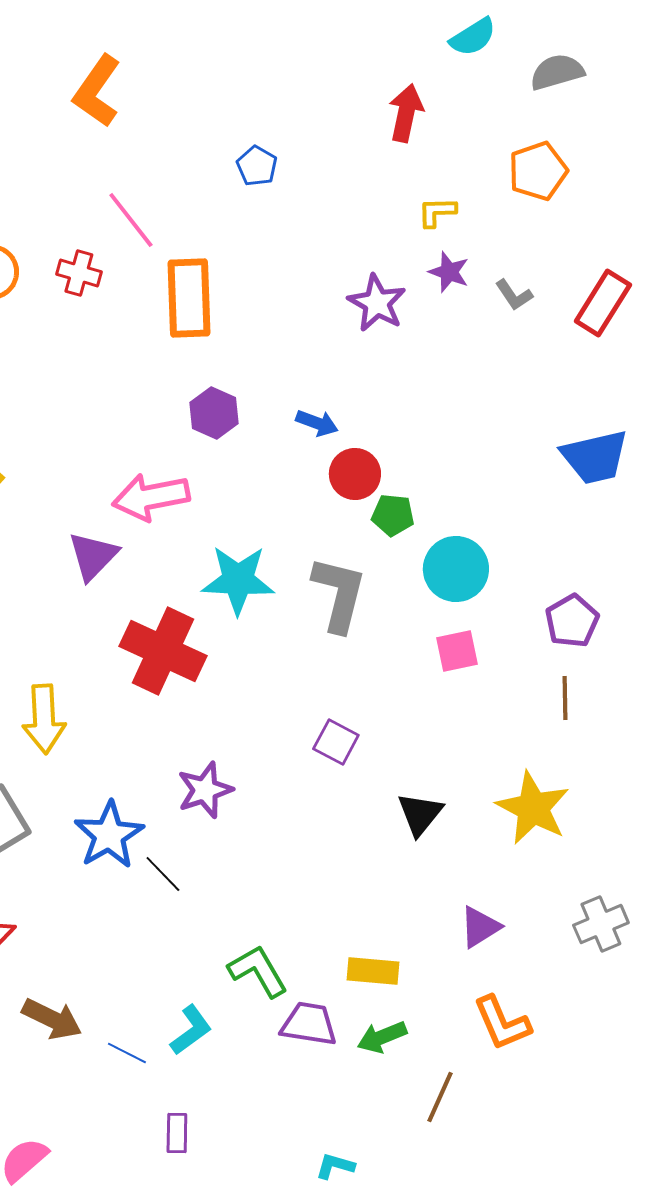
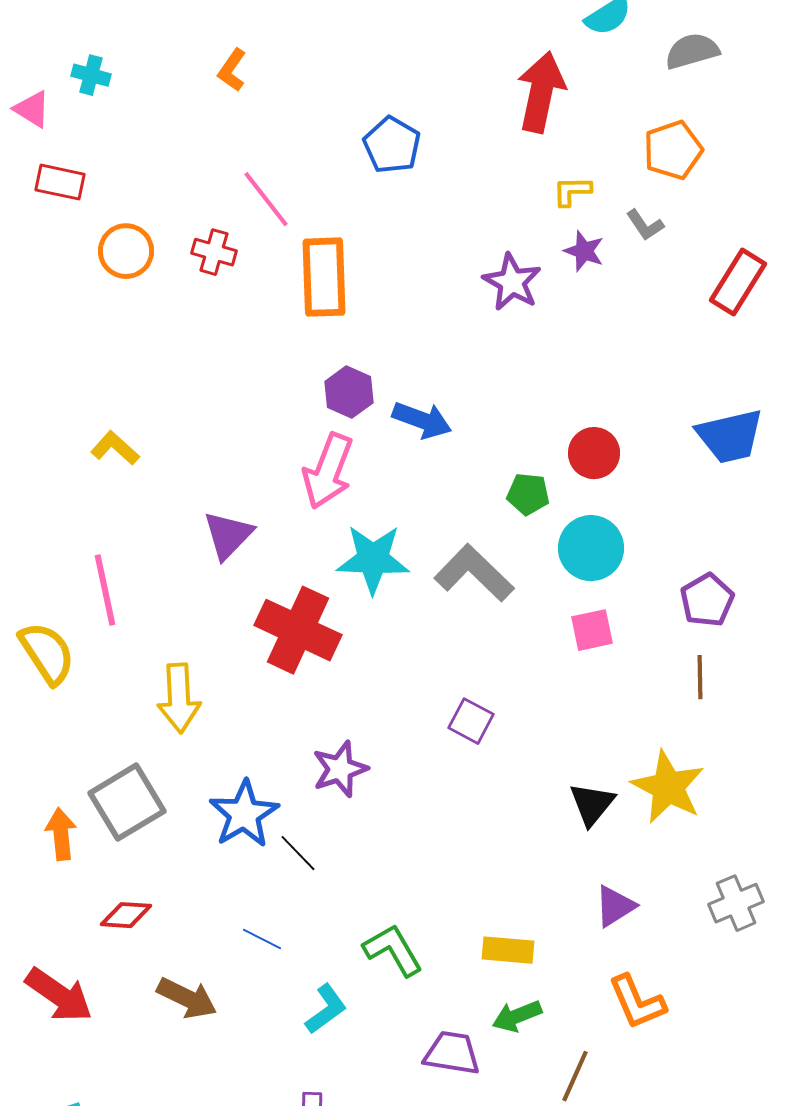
orange L-shape: (97, 91) -> (232, 70), size x0.6
red arrow: (406, 113) -> (541, 92), size x1.4
blue pentagon: (257, 166) -> (392, 145), size x1.4
gray L-shape: (514, 295) -> (645, 225), moved
blue arrow: (317, 423) -> (422, 420), moved, size x1.4
red circle: (355, 474) -> (594, 453), moved
pink arrow: (151, 497) -> (328, 471), moved, turned -58
gray L-shape: (339, 594) -> (474, 573), turned -60
black triangle: (420, 814) -> (592, 804), moved
purple trapezoid: (309, 1024) -> (452, 1053), moved
blue line: (127, 1053) -> (262, 939), moved

